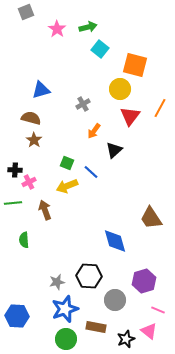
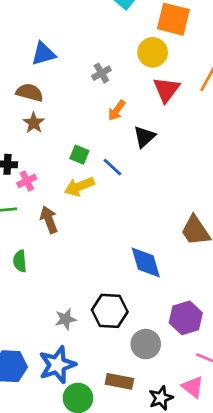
blue star: (65, 309) -> (57, 365), moved

